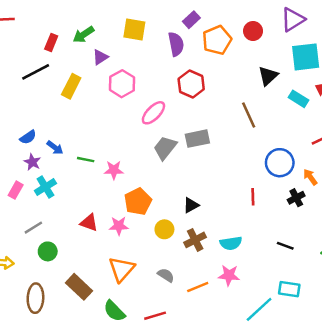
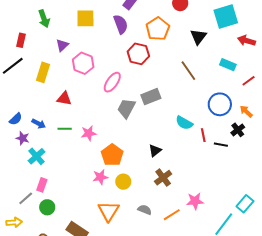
green arrow: (83, 35) -> (44, 19), moved, turned -66
orange pentagon: (217, 40) -> (158, 29), moved
cyan rectangle: (298, 99) -> (228, 65), moved
pink rectangle: (16, 190) -> (42, 185), moved
red triangle: (89, 223) -> (64, 99), moved
gray line: (33, 228) -> (26, 198), moved
yellow circle: (164, 229) -> (123, 182), moved
cyan semicircle: (231, 243) -> (184, 123), moved, turned 48
black line: (285, 246) -> (221, 145), moved
cyan rectangle: (289, 289) -> (245, 204), turned -48

